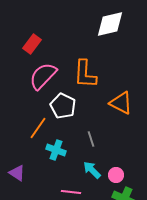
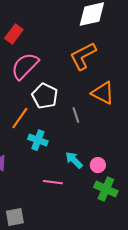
orange L-shape: (85, 74) -> (83, 56), moved, turned 60
gray line: (91, 139) -> (76, 115), moved

